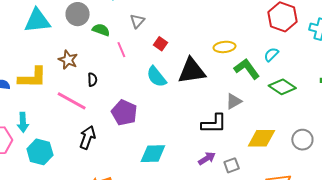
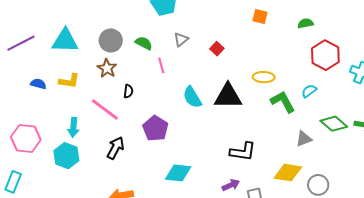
gray circle: (78, 14) -> (111, 40), moved
cyan triangle: (37, 21) -> (65, 41), moved
red square: (161, 44) -> (217, 49), moved
yellow L-shape: (32, 78) -> (69, 81), size x0.7
green diamond: (282, 87) -> (334, 124), moved
gray triangle: (234, 101) -> (304, 139), moved
cyan arrow: (23, 122) -> (73, 127), moved
gray circle: (302, 140) -> (318, 185), moved

